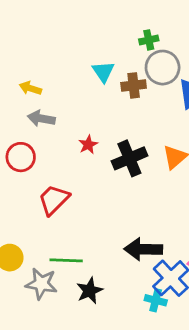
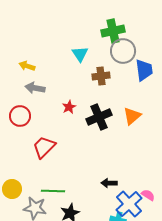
green cross: (149, 40) -> (113, 31), size x1.6
brown cross: (134, 85) -> (101, 76), moved
black arrow: (143, 249) -> (109, 183), size x0.6

